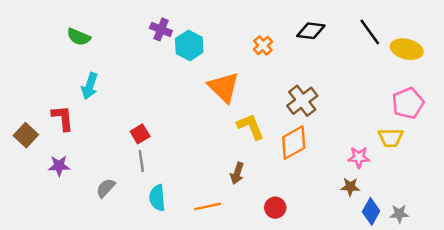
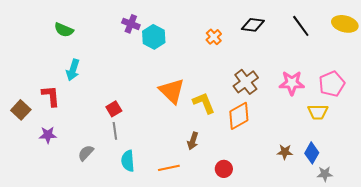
yellow ellipse: (407, 49) -> (345, 24), moved
orange triangle: (224, 87) -> (172, 91), moved
pink star: (359, 157) -> (292, 83), moved, size x1.4
blue diamond: (371, 211) -> (312, 153), moved

